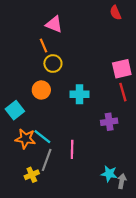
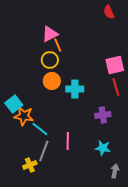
pink triangle: (54, 24) -> (50, 34), moved, turned -48
orange line: (43, 46) -> (58, 45), moved
orange circle: (41, 90) -> (52, 81), moved
orange star: (25, 139) -> (24, 116), moved
cyan star: (109, 174) -> (103, 148), moved

